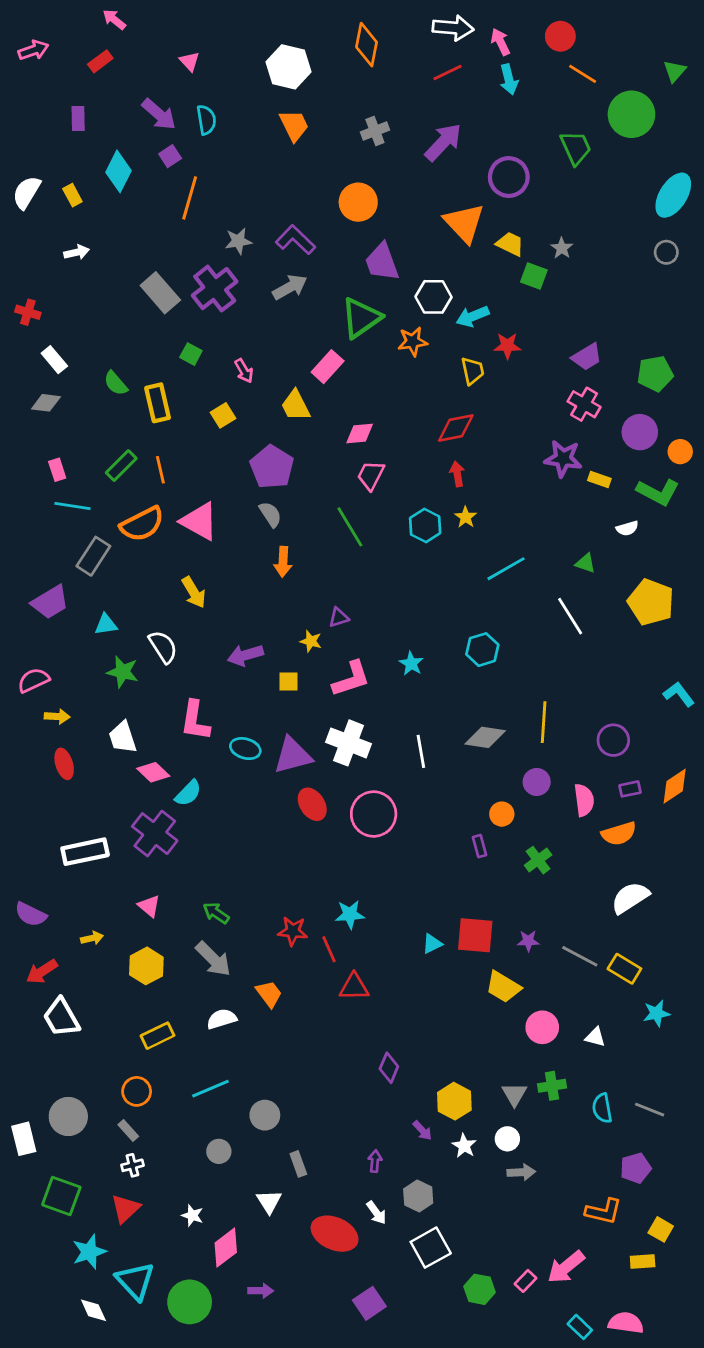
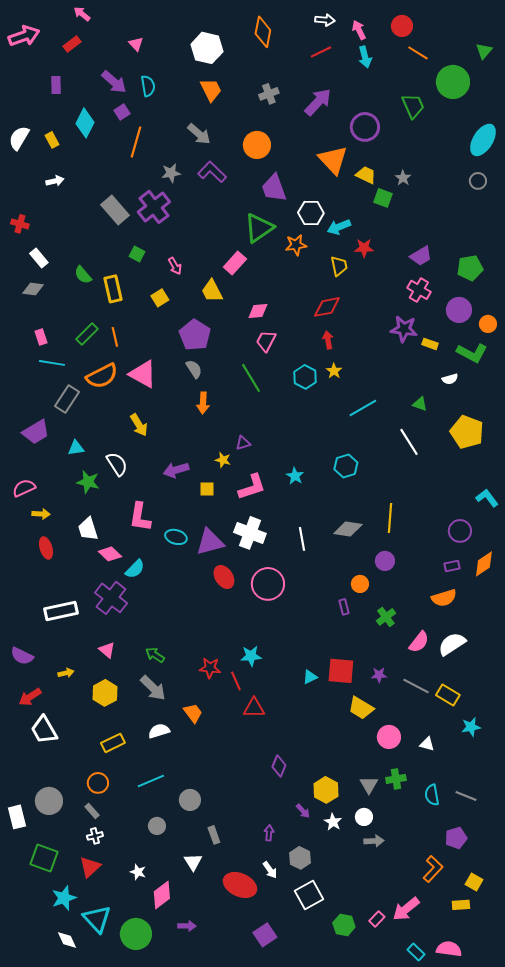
white arrow: (453, 28) -> (325, 20), size x0.7
pink arrow: (33, 50) -> (24, 36), size x1.4
gray arrow: (290, 287) -> (199, 134), moved, turned 70
purple circle: (613, 740) -> (460, 531), moved
pink semicircle: (584, 800) -> (419, 642), moved, turned 45
orange L-shape: (604, 1211) -> (433, 869), turned -60

